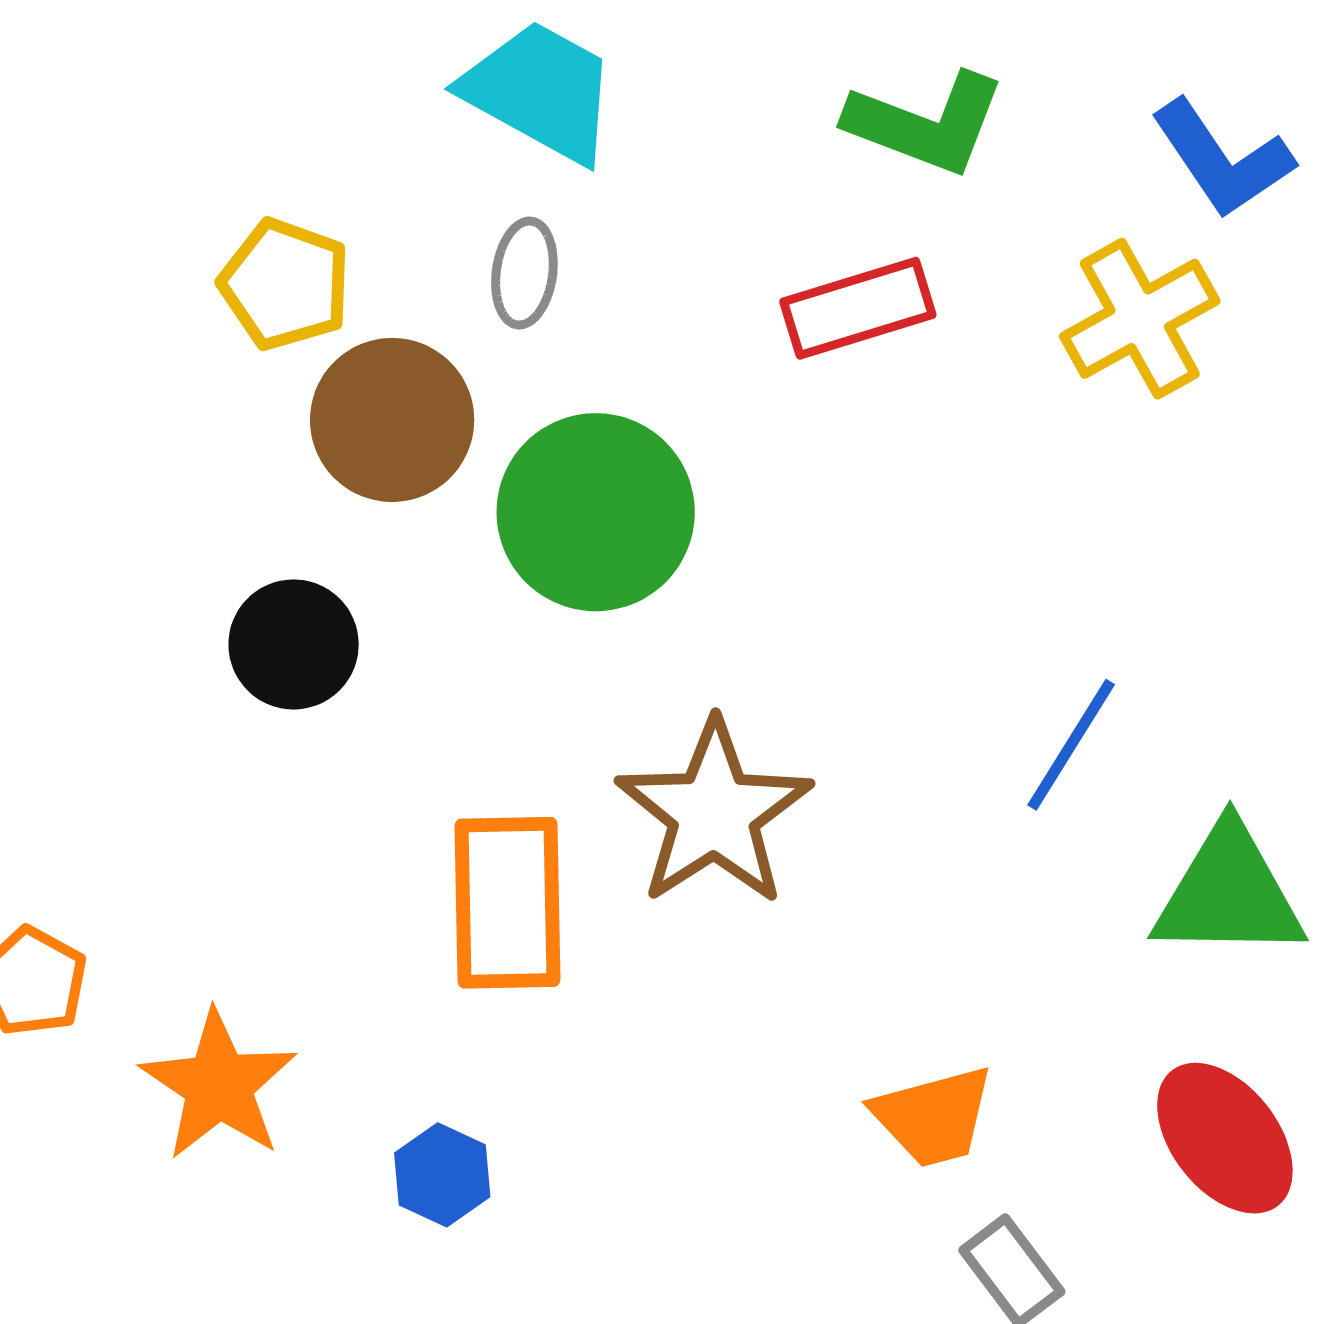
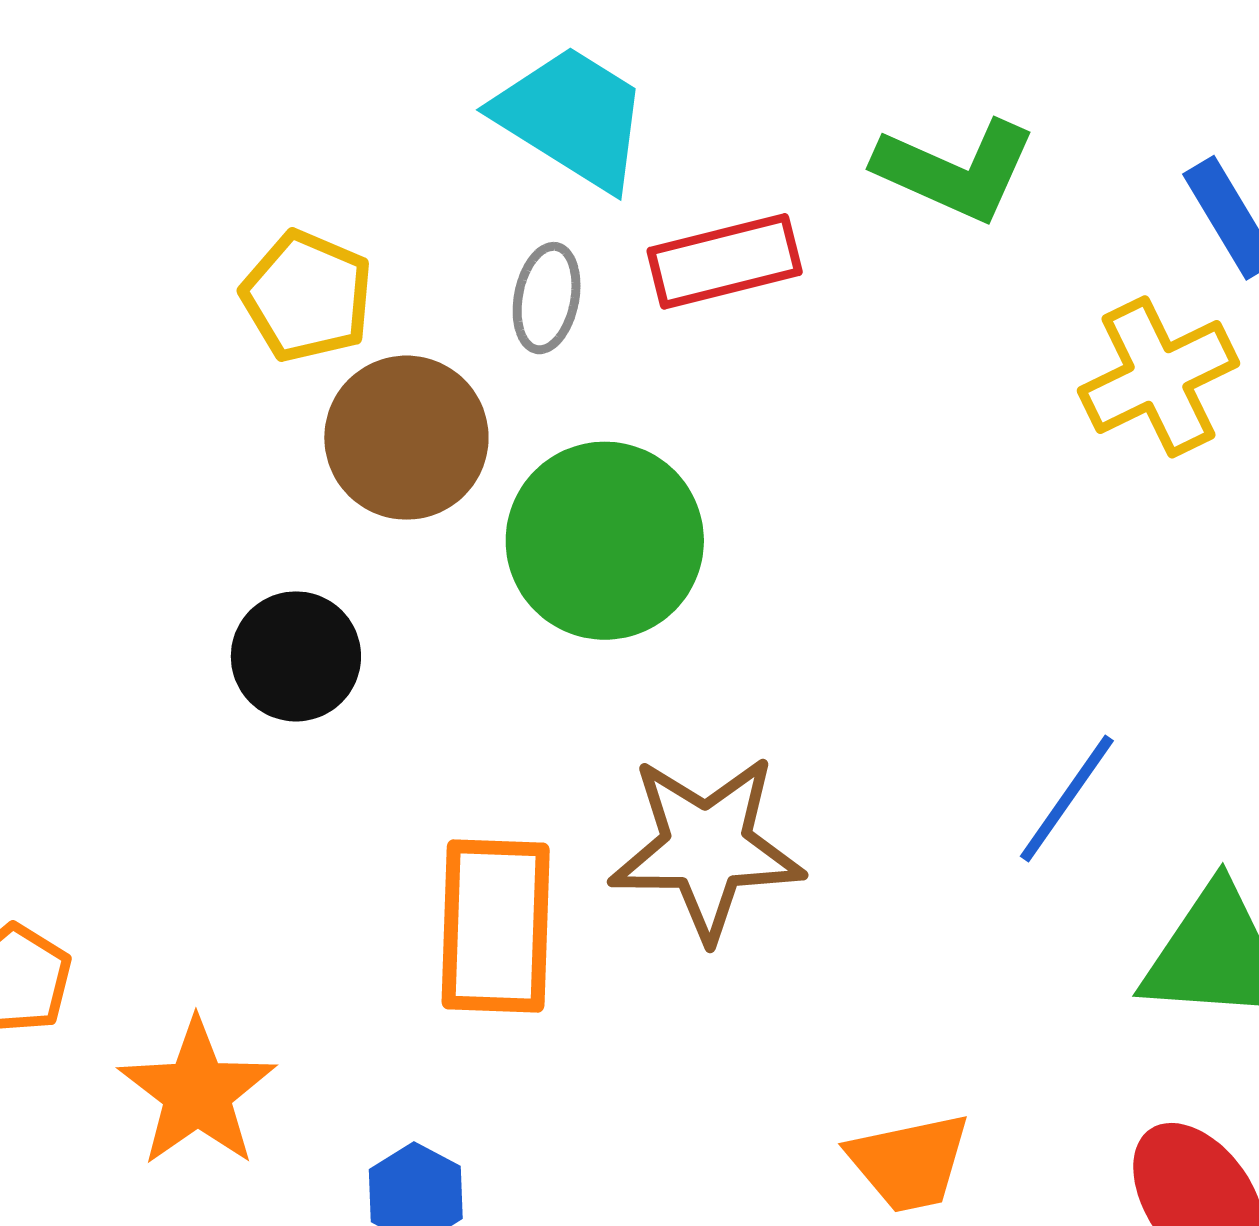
red rectangle: (858, 308) -> (725, 261), moved
brown star: (714, 813) -> (707, 848), turned 30

